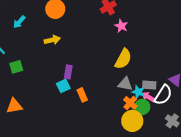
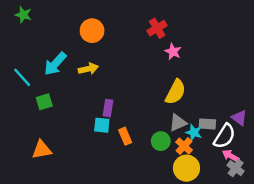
cyan arrow: (19, 22) -> (55, 64), moved, size x1.5
gray triangle: (125, 84) -> (178, 123), turned -35
cyan square: (63, 86) -> (102, 125), turned 32
pink arrow: (148, 97) -> (231, 156), moved
green circle: (142, 107) -> (161, 141), moved

